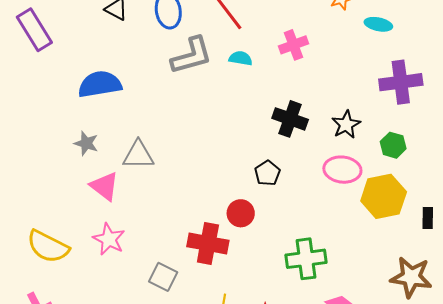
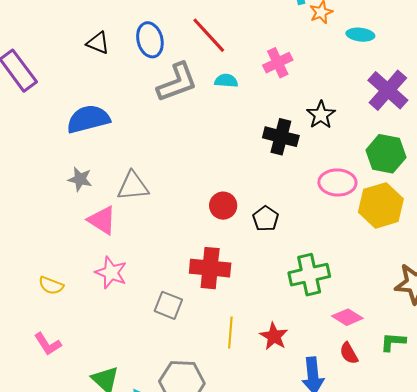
purple cross: (401, 82) -> (388, 90), turned -36
black star: (346, 125) -> (321, 115), moved
green hexagon: (393, 145) -> (386, 154), size x1.5
black pentagon: (267, 173) -> (266, 219), moved
red circle: (241, 213) -> (223, 206), moved
yellow semicircle: (48, 247) -> (51, 285), size x0.6

